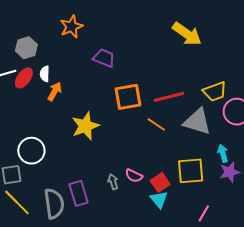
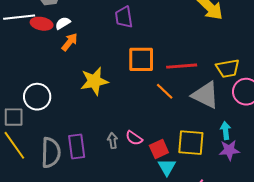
purple trapezoid: (104, 58) -> (124, 17), turned -130
white semicircle: (45, 74) -> (63, 23), turned 49
red ellipse: (24, 78) -> (42, 24), turned 55
cyan triangle: (159, 199) -> (167, 167), moved

